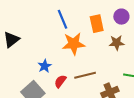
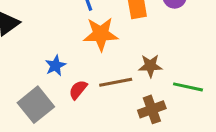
brown star: (117, 43) -> (150, 66), moved

